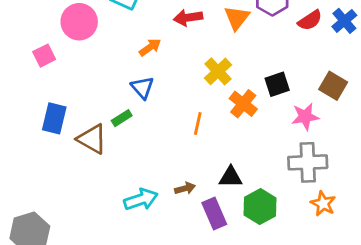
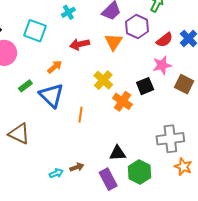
blue triangle: (142, 88) -> (52, 95), size x1.5
pink star: (305, 117) -> (162, 65), moved
green rectangle: (122, 118) -> (25, 86), moved
orange line: (198, 123) -> (81, 115), moved
brown arrow: (185, 188) -> (77, 167), moved
cyan arrow: (141, 199) -> (56, 173), size x0.6

